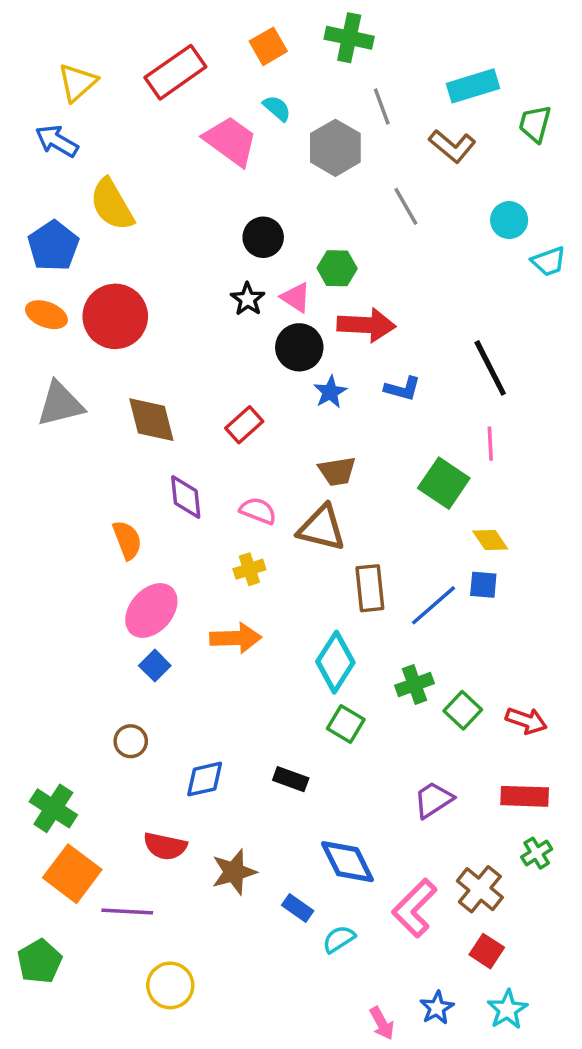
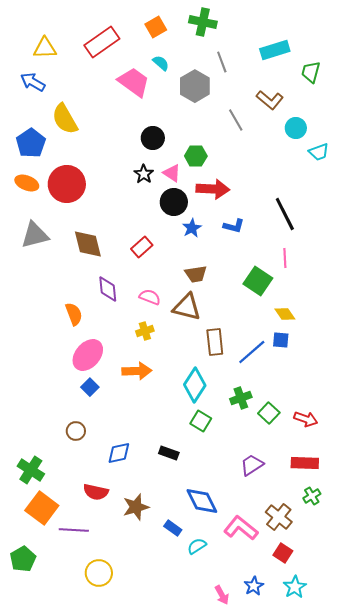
yellow triangle: (77, 82) -> (45, 48), turned 40
brown L-shape: (452, 146) -> (270, 100), moved
pink L-shape: (415, 908) -> (241, 528), turned 84

